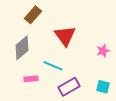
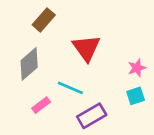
pink rectangle: (31, 79) -> (41, 105), turned -32
cyan square: (103, 87) -> (136, 96), moved, turned -32

